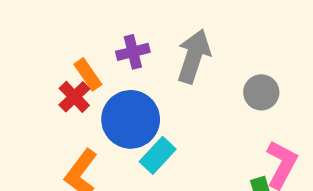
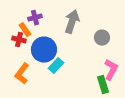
purple cross: (133, 52) -> (35, 18), moved
red cross: (74, 97) -> (19, 40), turned -32

